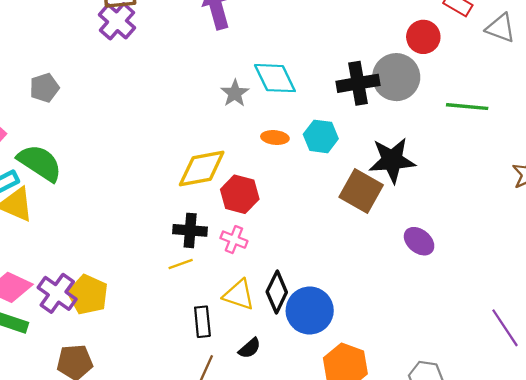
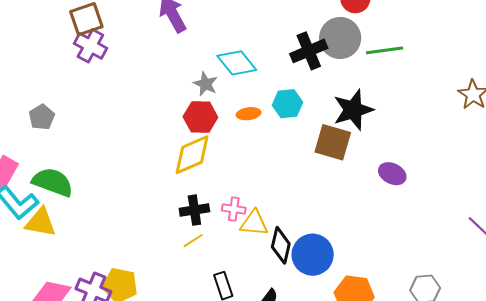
green line: (467, 107) -> (385, 50), moved
red hexagon: (240, 194) -> (200, 117), moved
yellow triangle: (239, 295) -> (254, 223), moved

